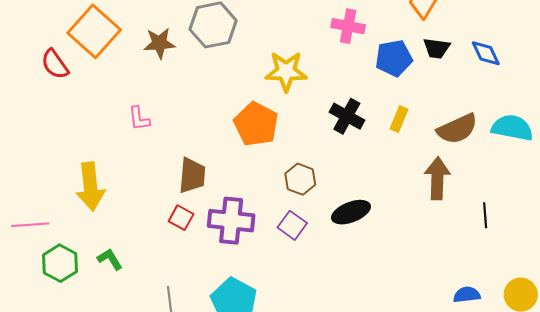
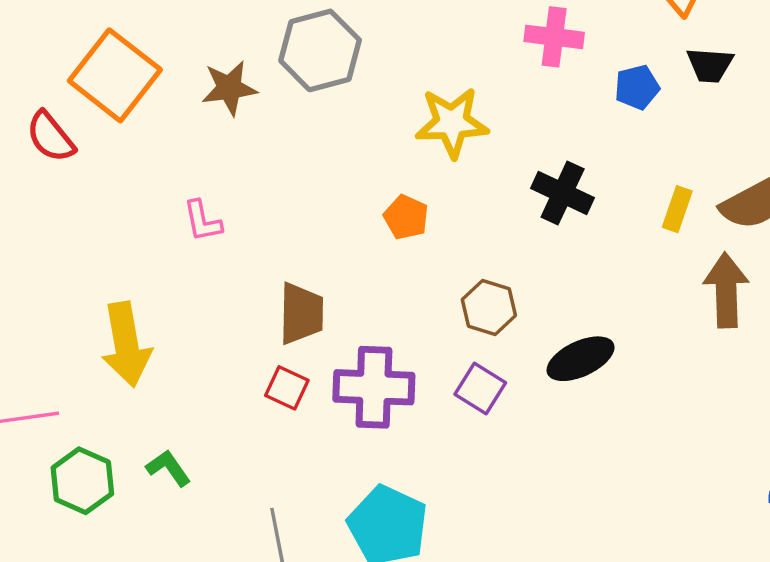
blue pentagon: (394, 58) -> (637, 87), size x0.7
yellow rectangle: (399, 119) -> (677, 209), moved
orange pentagon: (256, 124) -> (406, 217), size x0.6

